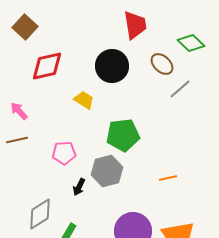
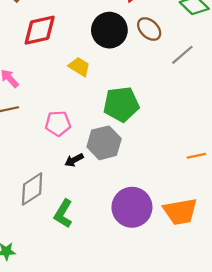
brown ellipse: (162, 64) -> (149, 29), moved
orange line: (168, 178) -> (196, 156), moved
black arrow: (79, 187) -> (74, 160), turned 36

